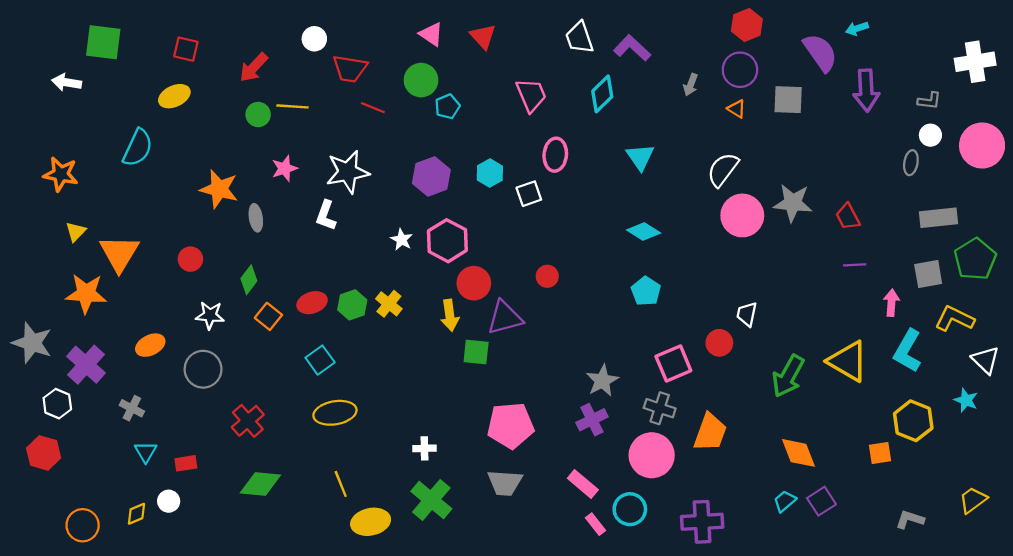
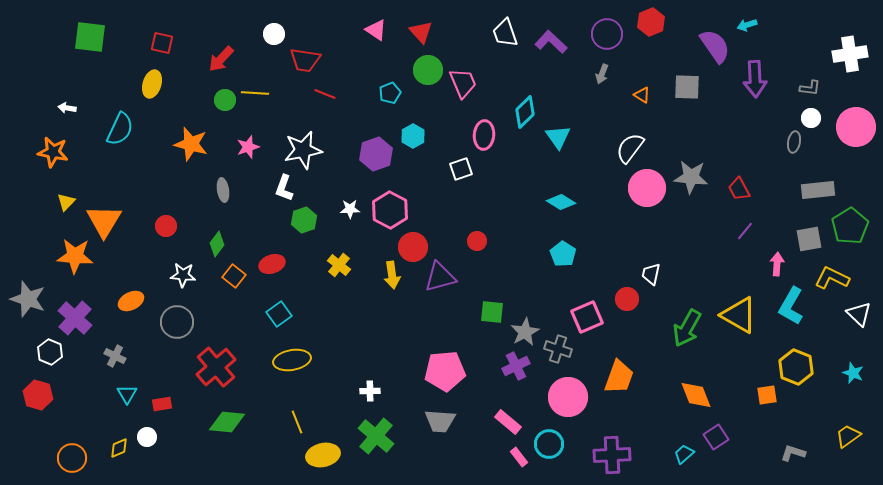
purple circle: (740, 70) -> (607, 34), moved
green circle: (421, 80) -> (428, 70), moved
white arrow: (67, 82) -> (67, 108), moved, size x0.7
cyan diamond: (602, 94) -> (525, 112), moved
yellow ellipse: (174, 96) -> (152, 84), turned -48
cyan hexagon: (490, 173) -> (413, 136), moved
orange star: (219, 189) -> (191, 144), moved
white star: (402, 240) -> (350, 209), turned -30
purple line: (855, 265) -> (745, 231), turned -48
green hexagon: (352, 305) -> (304, 220), moved
green square: (476, 352) -> (492, 312), moved
cyan star: (966, 400) -> (853, 373), moved
gray cross: (660, 408) -> (558, 349), moved
red cross: (248, 421) -> (216, 367), size x1.4
cyan trapezoid: (785, 501) -> (684, 454), moved

